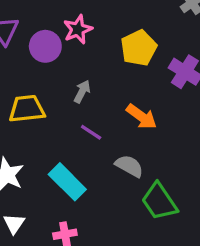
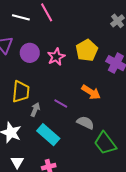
pink star: (78, 29) -> (56, 57), moved
gray arrow: (82, 91) -> (35, 110), moved
yellow trapezoid: (27, 109) -> (21, 92), turned 105

